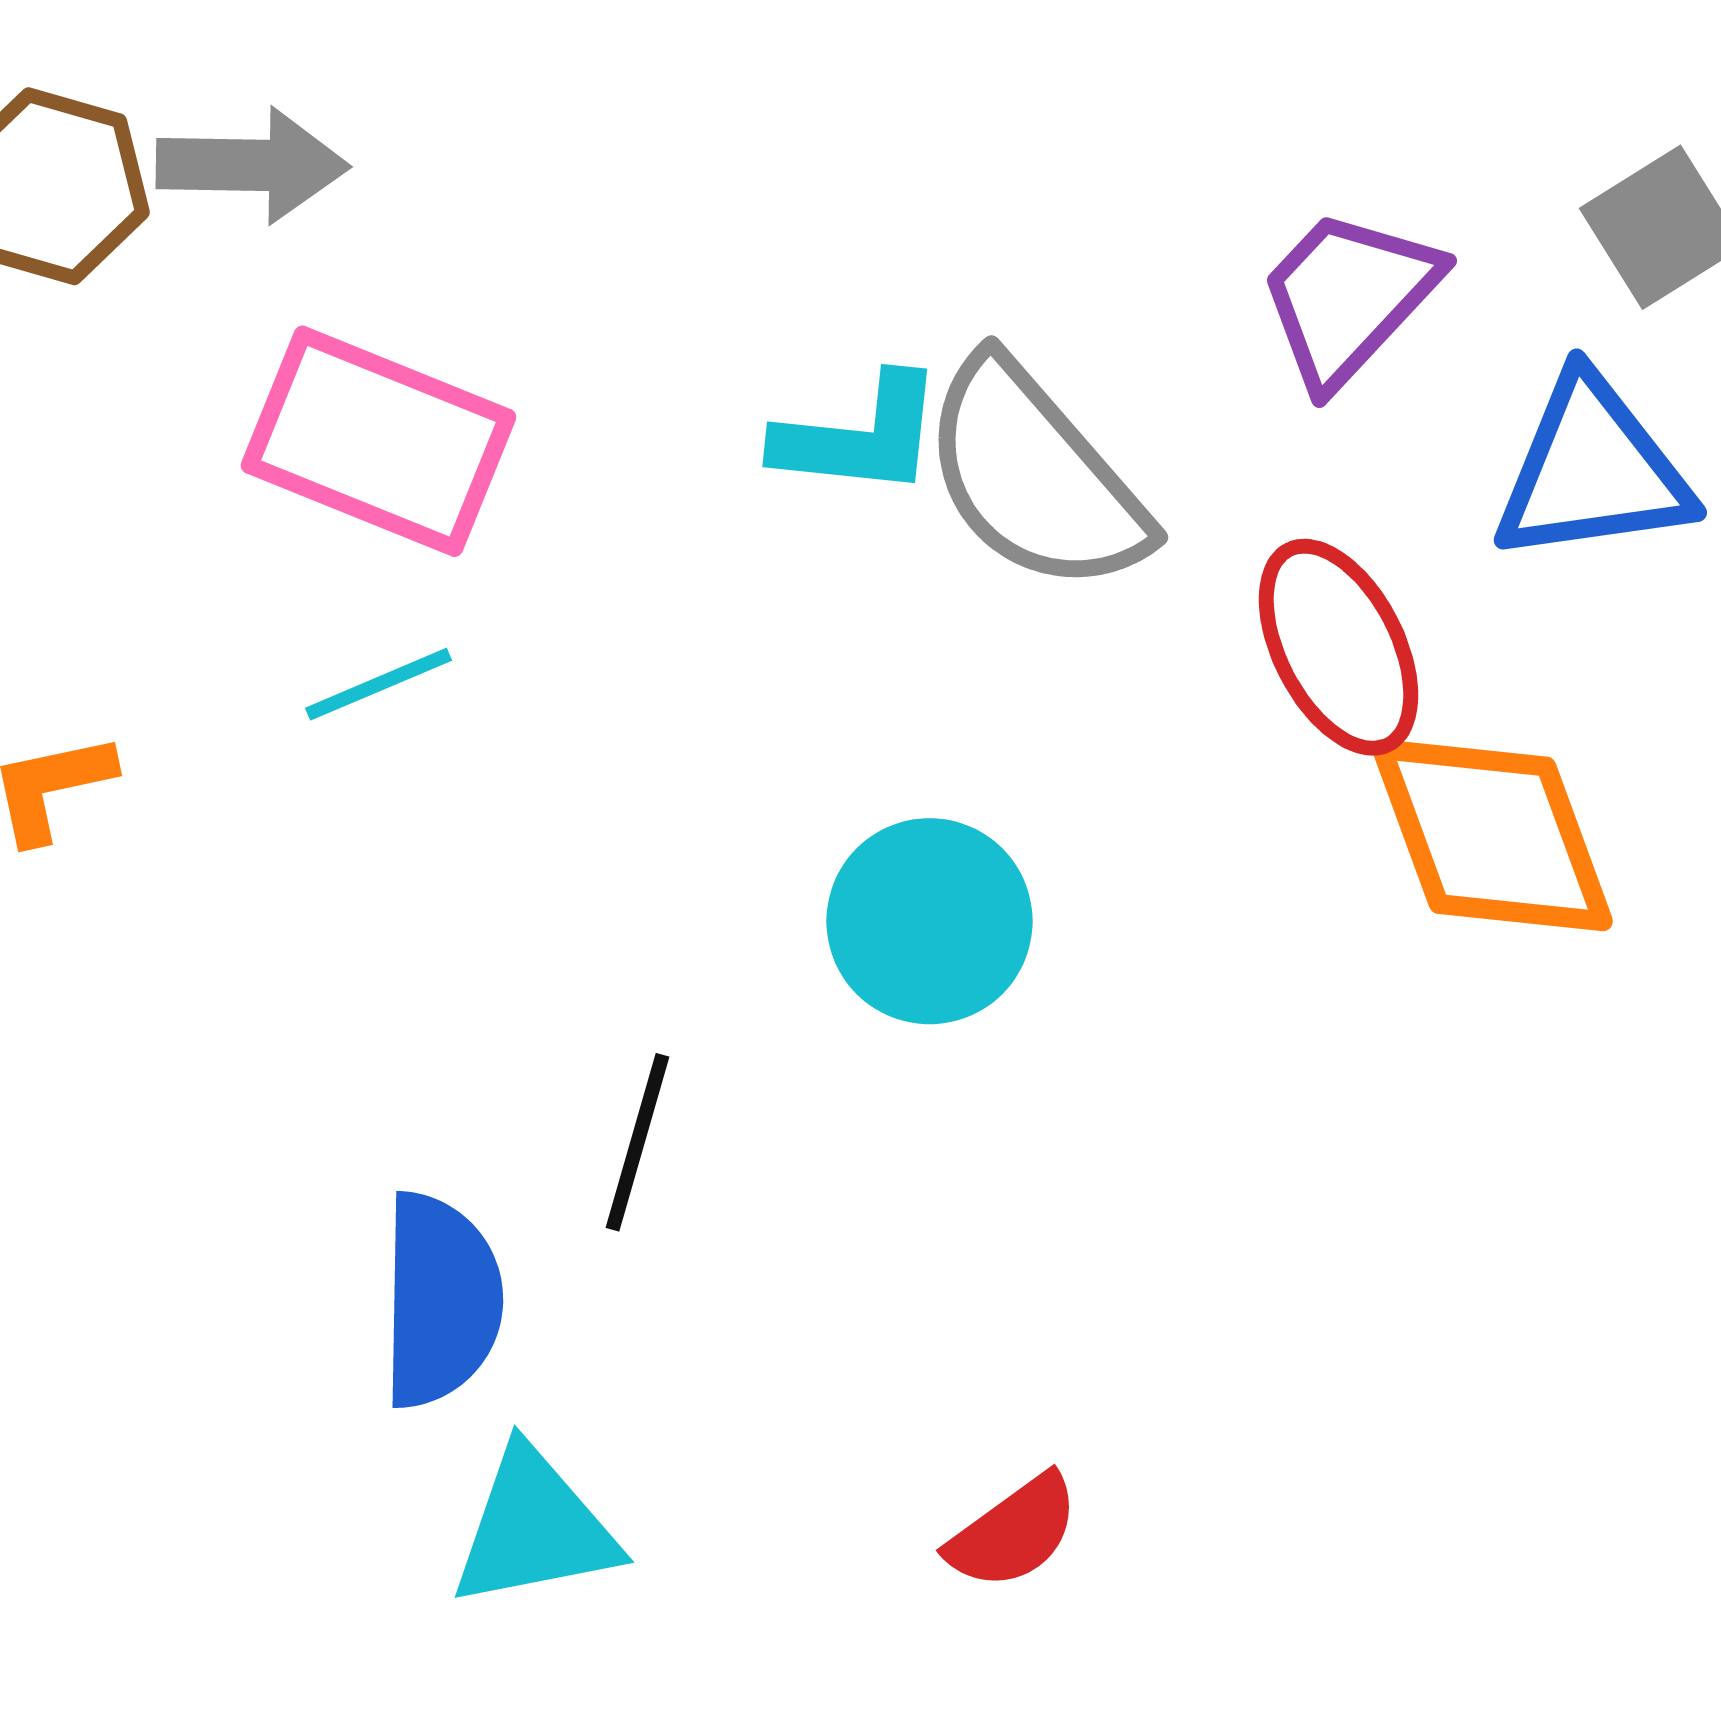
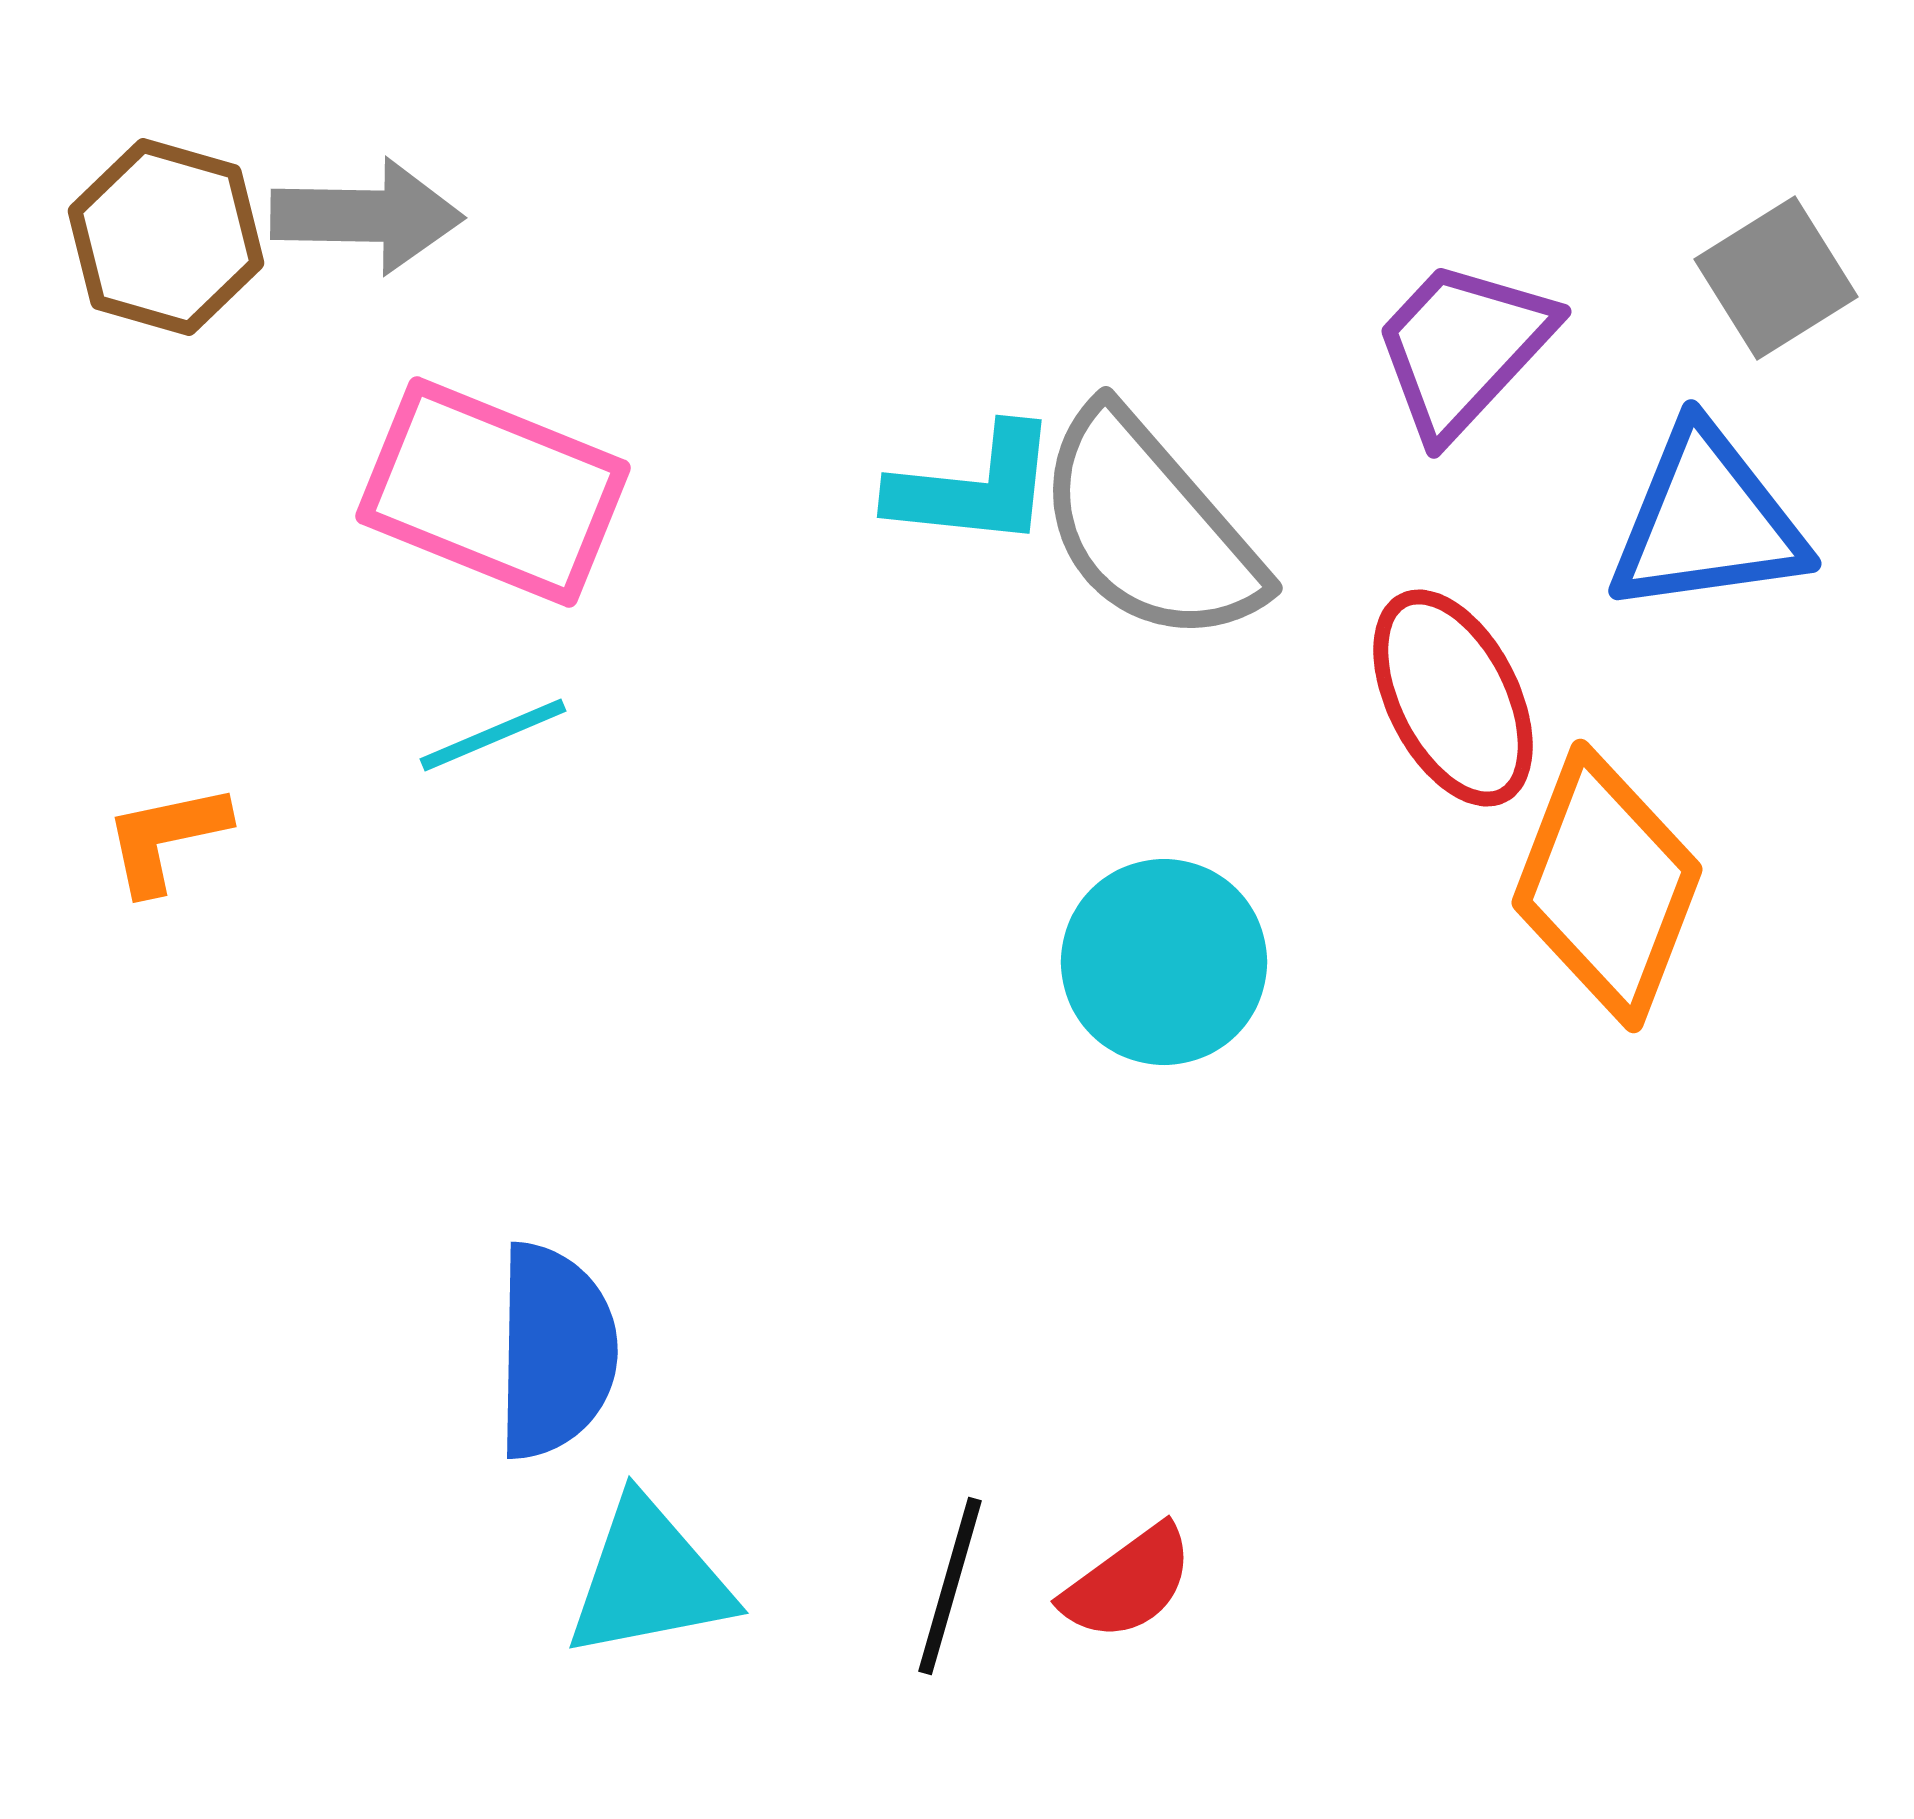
orange diamond: (1492, 835) -> (1607, 886), turned 41
cyan circle: (930, 921) -> (1164, 962), moved
black line: (638, 1142) -> (950, 1586), moved

